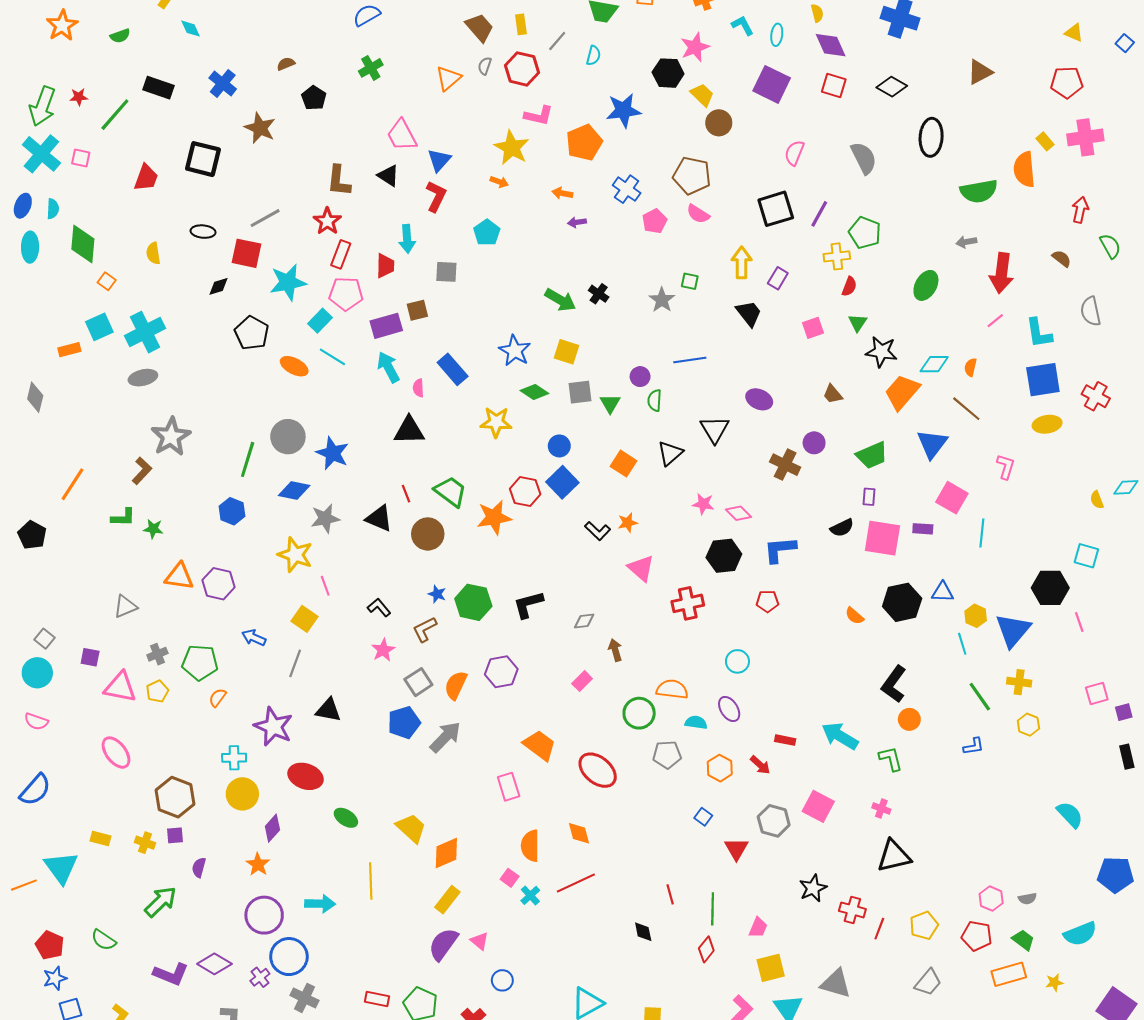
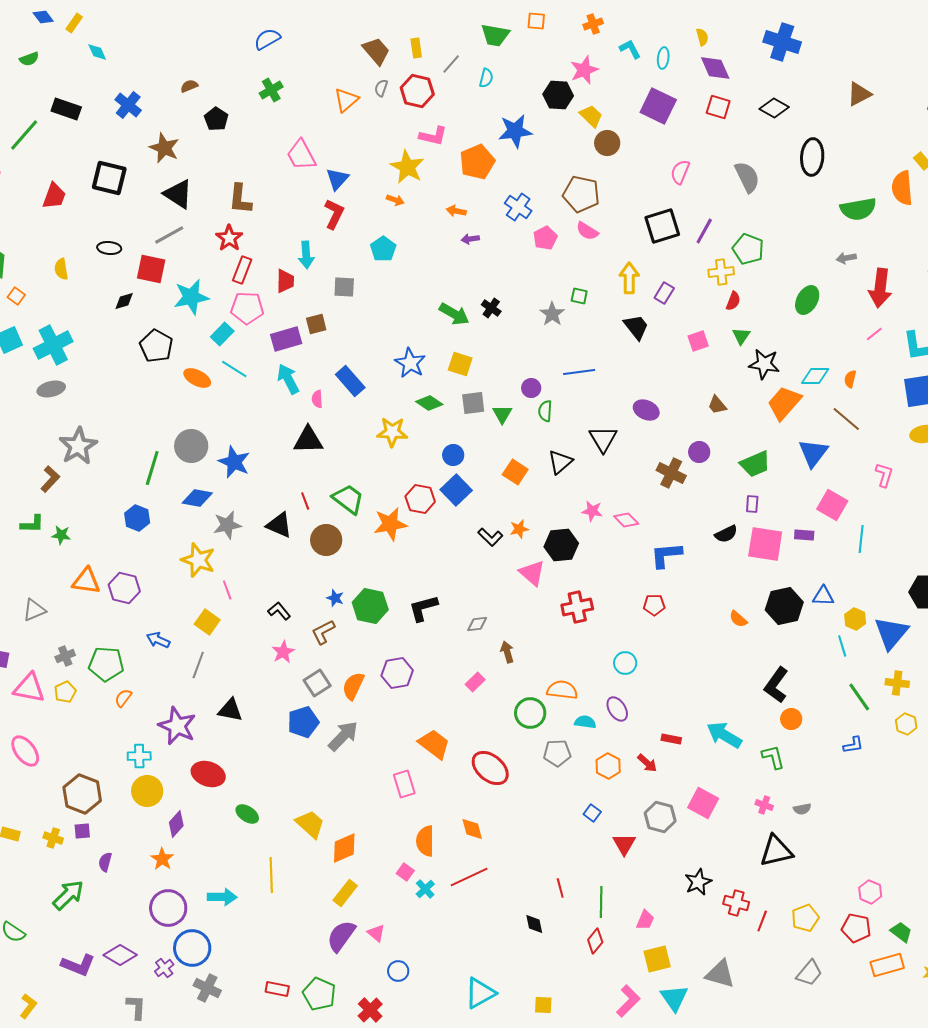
black triangle: (388, 176) -> (178, 194), moved, size x1.4
black hexagon: (724, 556) -> (561, 545), moved
gray semicircle: (1027, 899) -> (802, 809), moved

